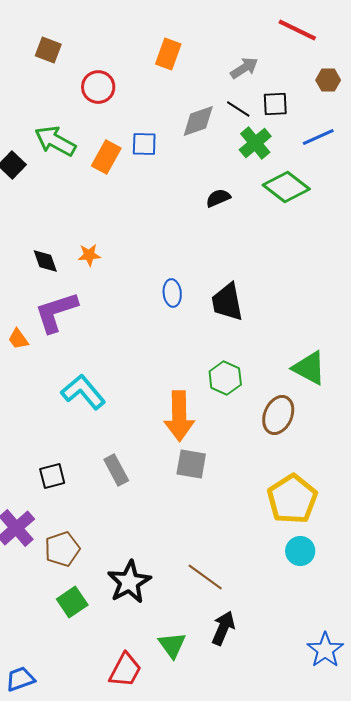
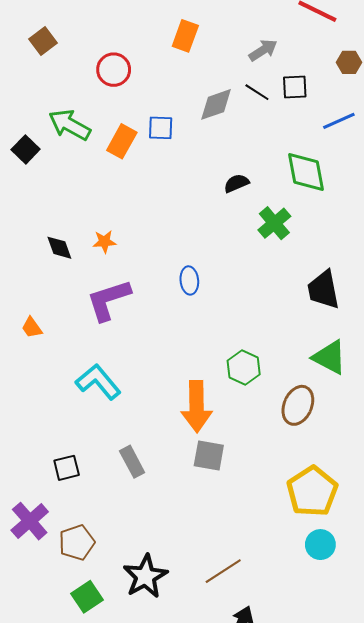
brown square: (48, 50) -> (43, 41), moved, turned 32
green cross: (255, 143) -> (274, 223), moved
green diamond: (286, 187) -> (306, 172), turned 42
black trapezoid: (227, 302) -> (323, 290), moved
purple L-shape: (56, 312) -> (109, 300), moved
brown line: (205, 577) -> (223, 571), turned -69

